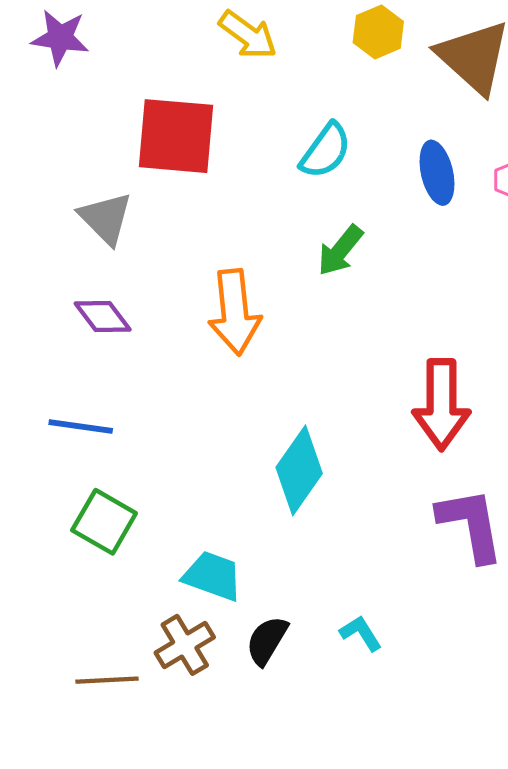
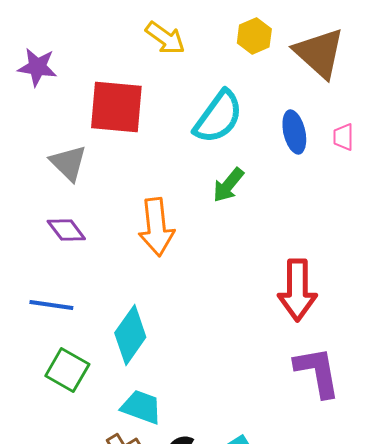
purple star: (60, 38) -> (37, 67), moved
cyan semicircle: (326, 151) -> (218, 117), size x1.4
cyan diamond: (299, 470) -> (130, 335), moved

